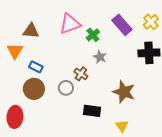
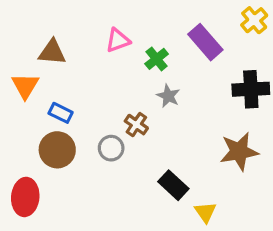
yellow cross: (151, 22) -> (254, 20), moved
pink triangle: (70, 24) -> (118, 40), size x0.7
brown star: (124, 92) -> (239, 152), moved, turned -30
black rectangle: (92, 111) -> (173, 185), moved, turned 36

